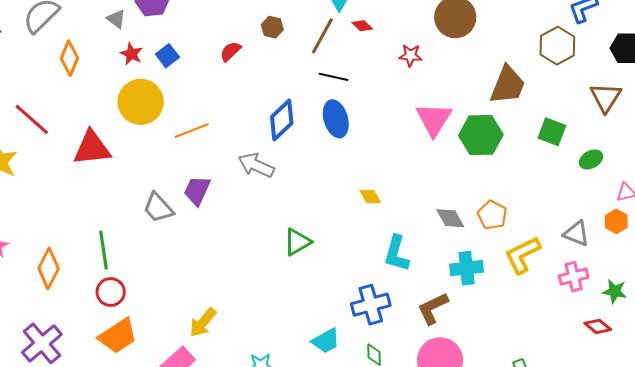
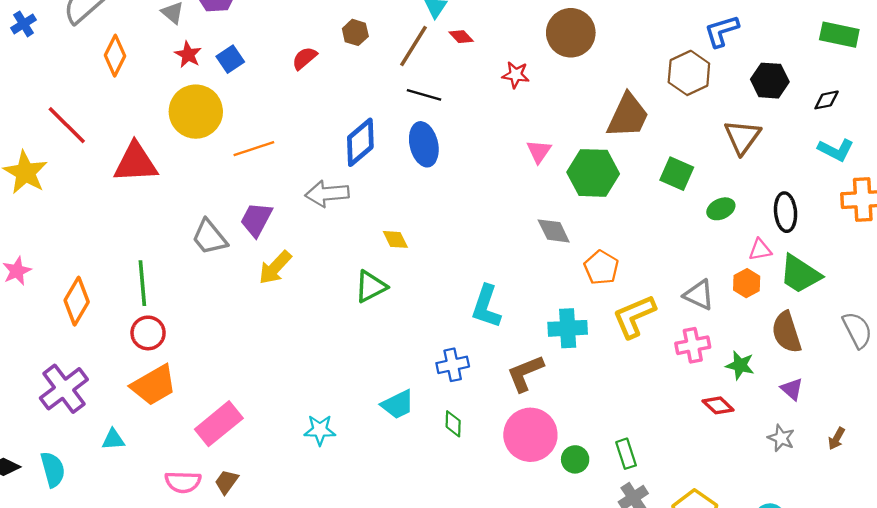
pink triangle: (434, 119) -> (539, 151), size x0.6
gray arrow: (256, 165) -> (327, 194), turned -33
yellow diamond: (370, 197) -> (395, 239), moved
gray diamond: (450, 218) -> (554, 231), moved
blue cross: (371, 305) -> (453, 365), size x0.7
yellow arrow: (203, 323) -> (275, 268), moved

